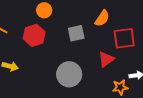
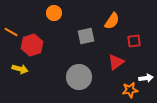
red hexagon: (34, 35) -> (32, 45), moved
red square: (124, 38) -> (134, 41), size x0.6

